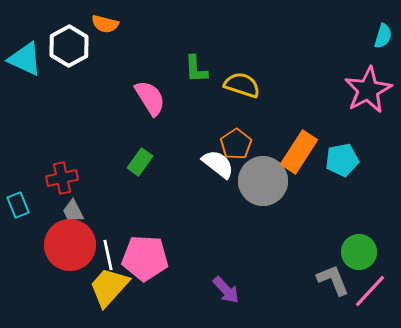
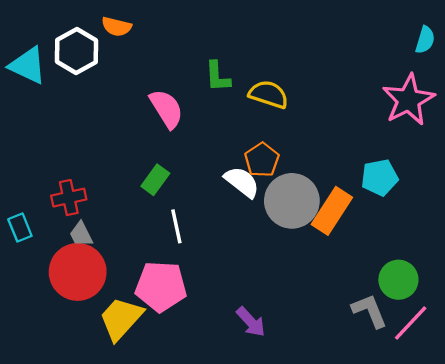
orange rectangle: (299, 152) -> (332, 211), moved
white line: (108, 255) -> (176, 226), moved

